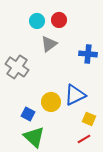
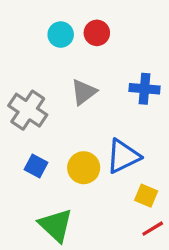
gray triangle: (49, 44) -> (84, 92), moved
blue square: (28, 114) -> (36, 166), moved
red line: (84, 139) -> (153, 229), moved

